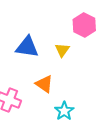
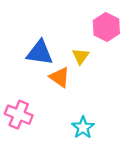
orange triangle: (44, 84) -> (60, 77), moved

